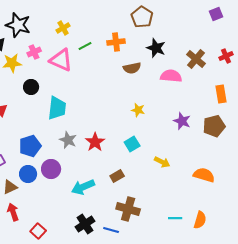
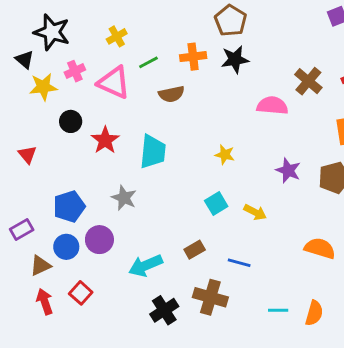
black star: (156, 48) -> (235, 59), moved, turned -30
brown semicircle: (132, 68) -> (171, 94), moved
cyan trapezoid: (57, 108) -> (153, 152), moved
red star: (95, 142) -> (105, 140), moved
yellow arrow: (162, 162) -> (255, 212), moved
black cross: (85, 224) -> (164, 310), moved
blue line: (111, 230) -> (239, 263), moved
red square: (38, 231) -> (81, 293), moved

